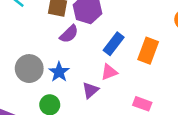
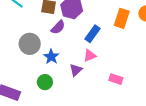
orange rectangle: (148, 51) -> (122, 18), moved
gray circle: (29, 69) -> (30, 44), moved

